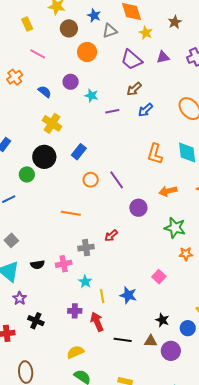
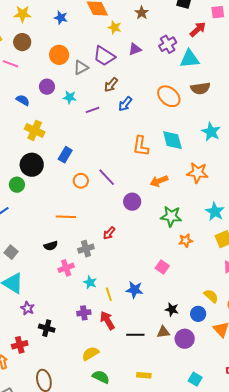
brown circle: (69, 28) -> (22, 42), moved
gray triangle: (110, 31) -> (81, 68), moved
black semicircle: (37, 265) -> (51, 246), moved

